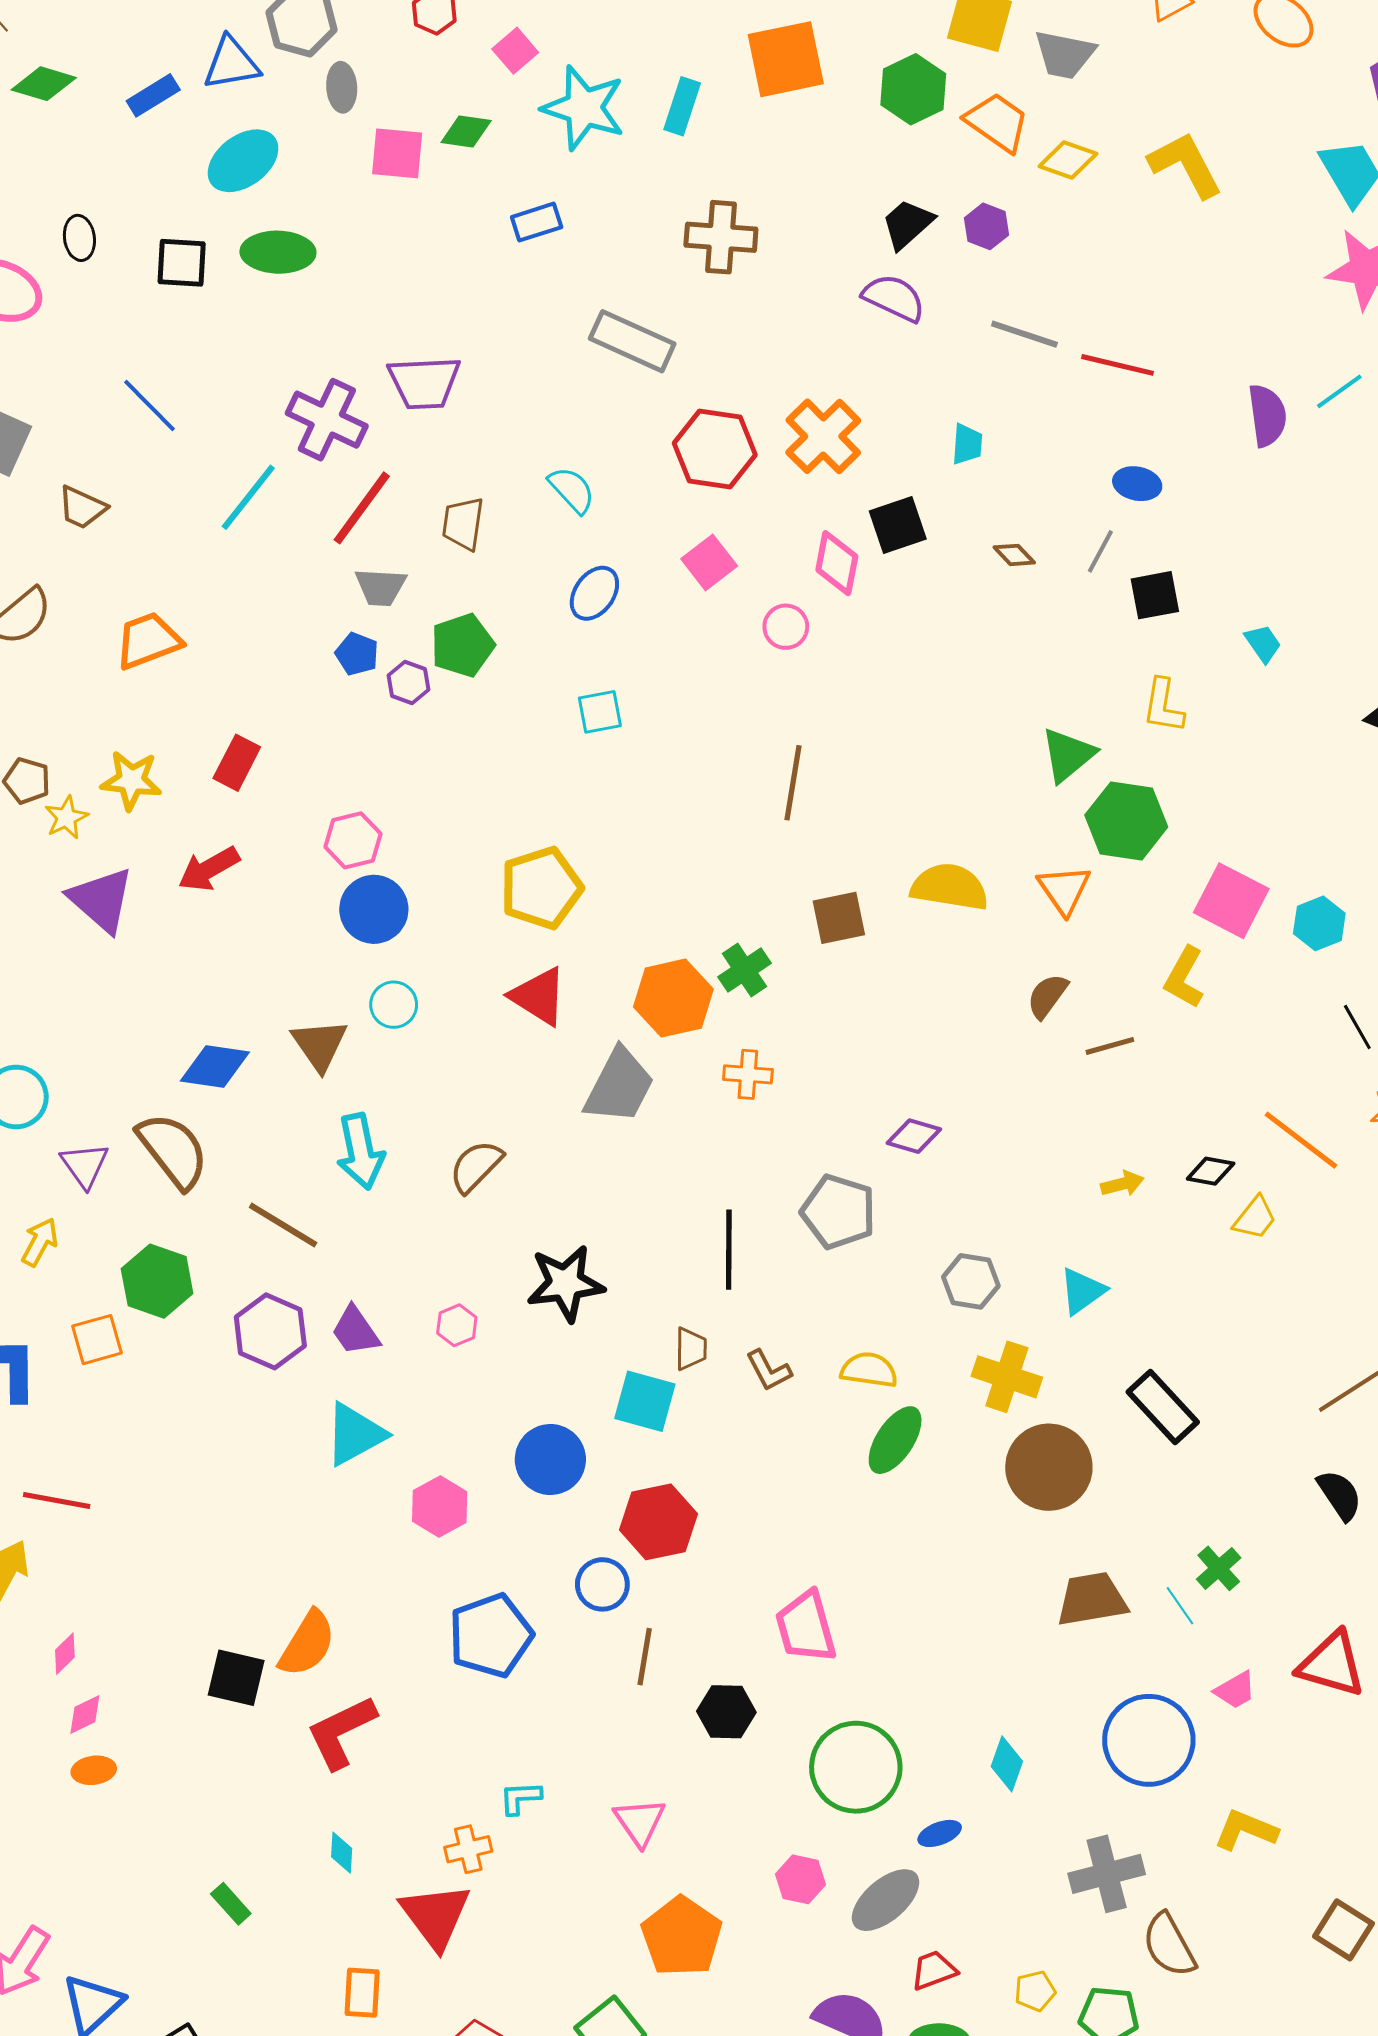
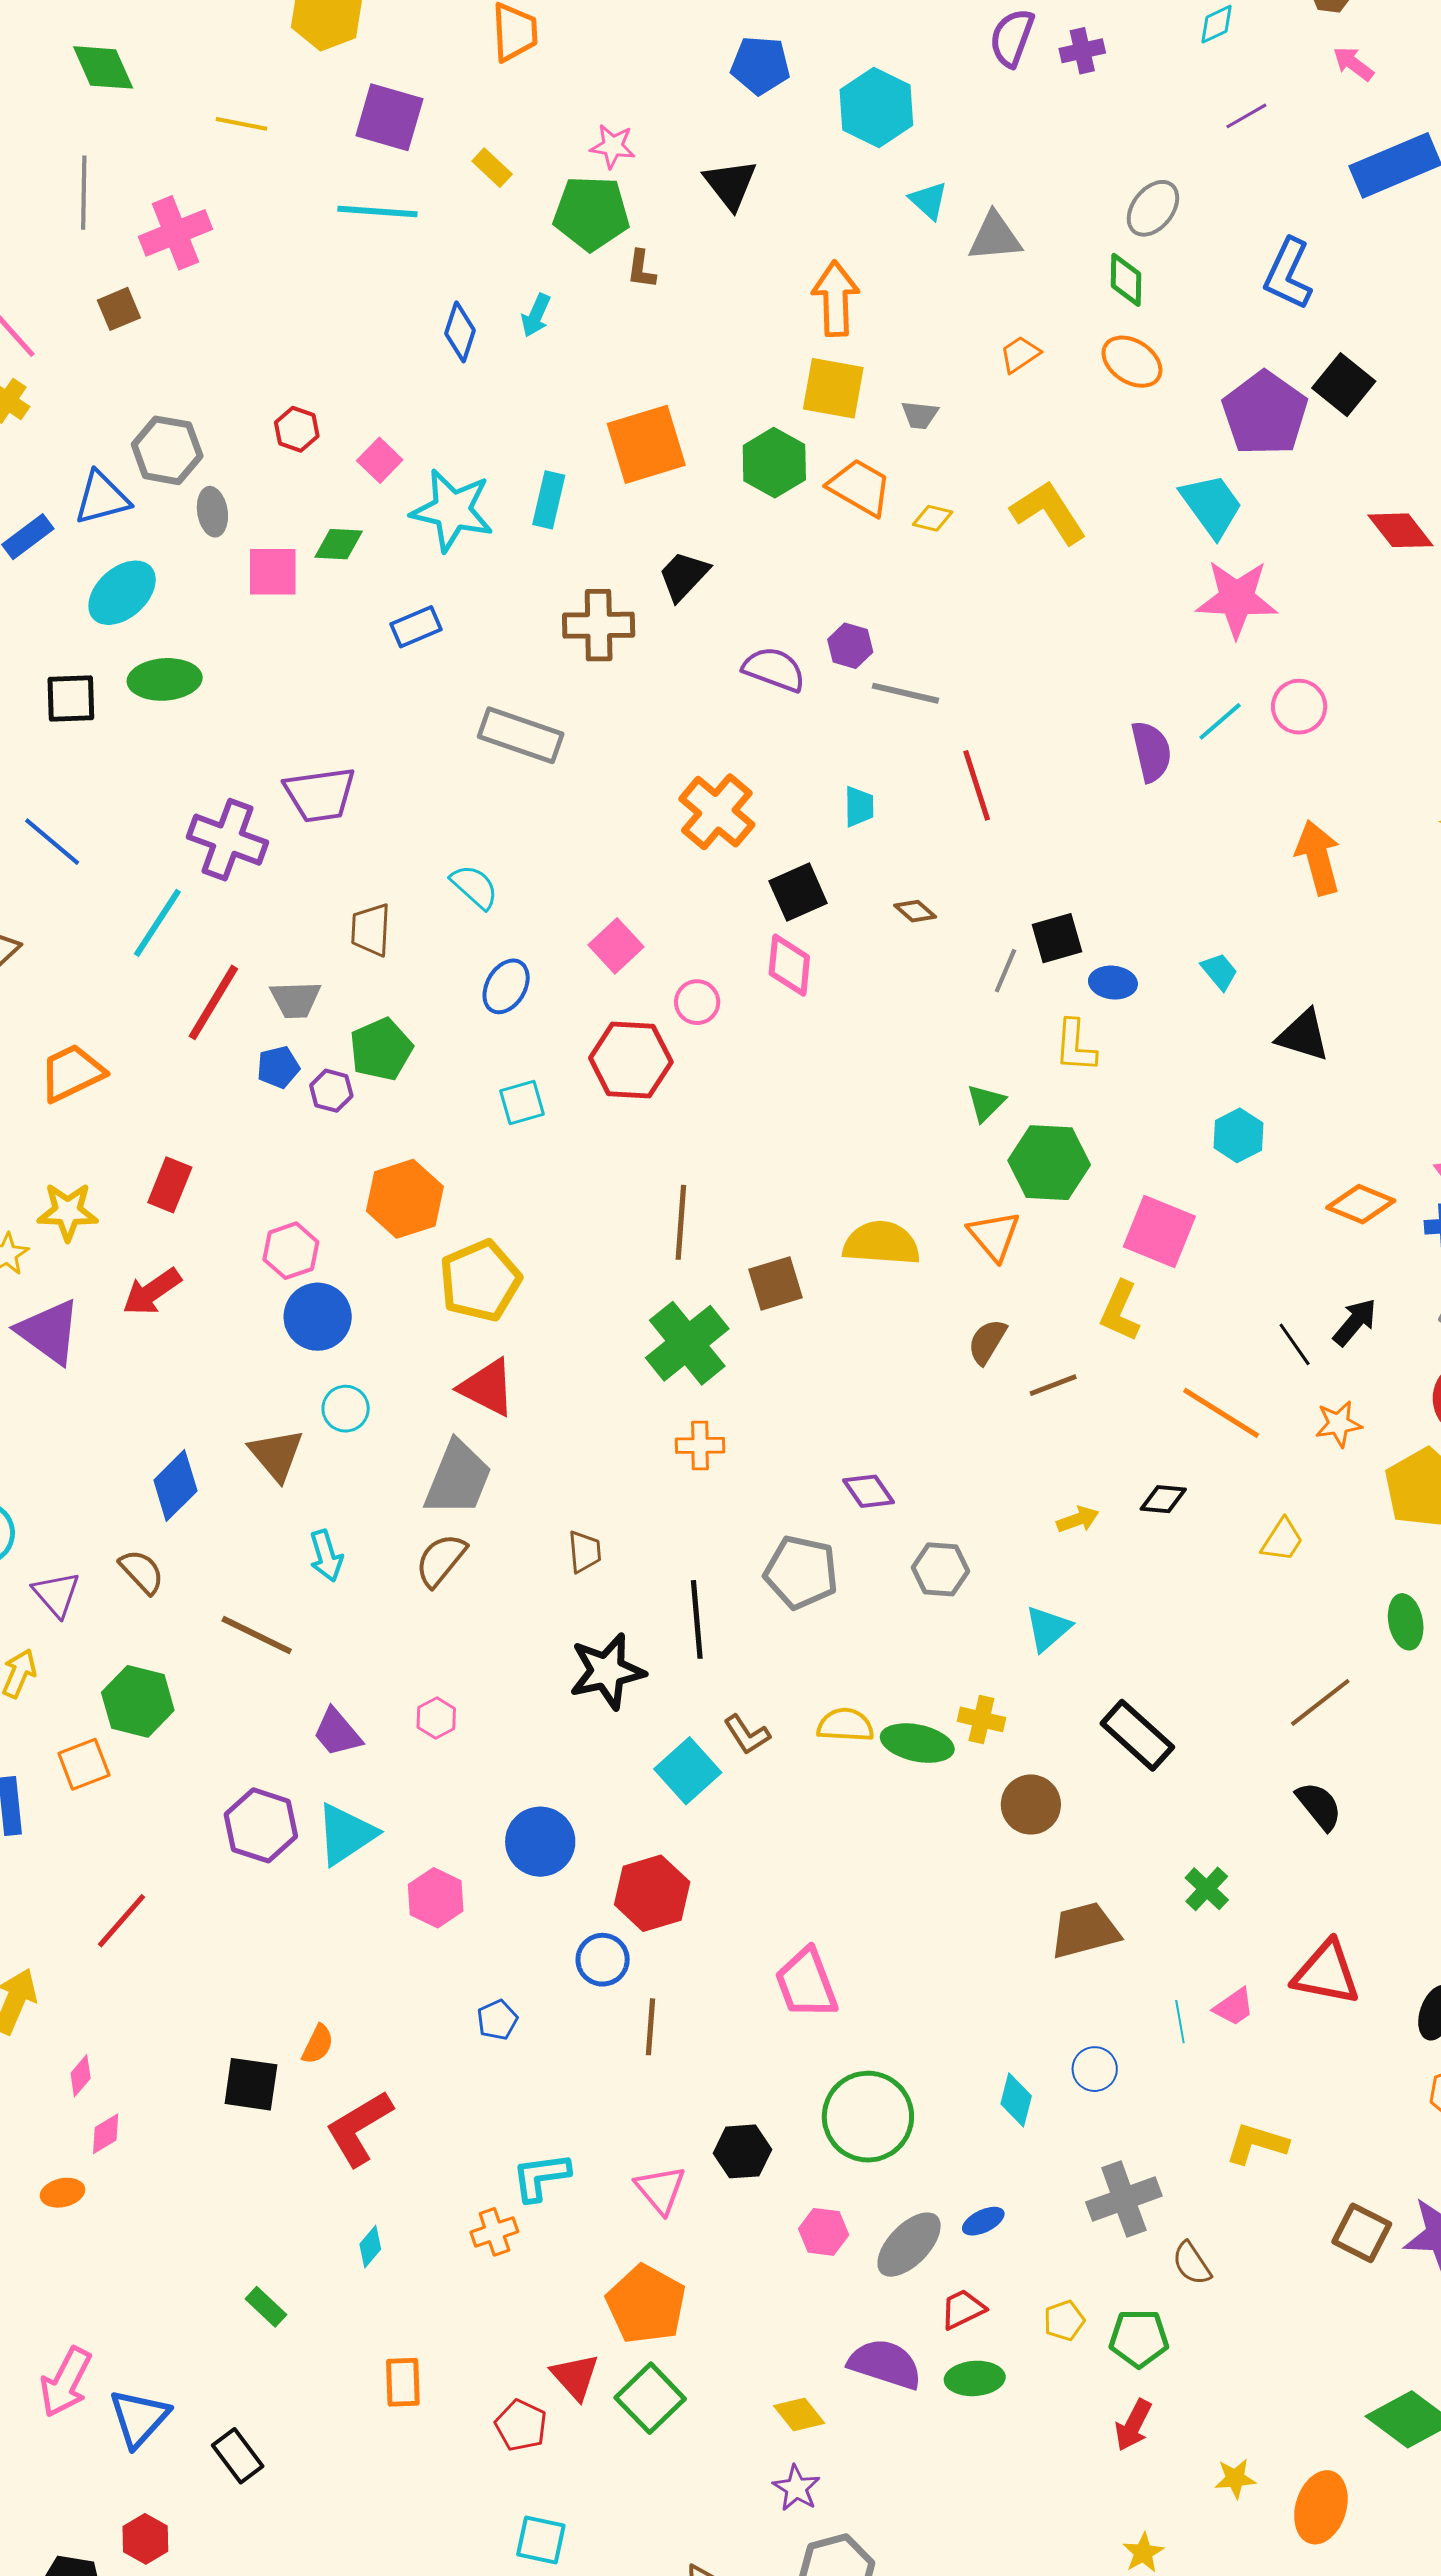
gray trapezoid: (1064, 55) -> (920, 415), size x0.6
yellow diamond: (1068, 160) -> (933, 518), size x0.7
black trapezoid: (907, 224) -> (684, 576), moved
purple hexagon: (987, 226) -> (850, 646), moved
red line: (1118, 365) -> (977, 785), moved, turned 64
red hexagon: (715, 449) -> (631, 1060), moved
blue ellipse: (1137, 484) -> (1113, 983), moved
red line: (362, 508) -> (213, 1002), moved
gray line: (1100, 551) -> (1006, 971), moved
pink diamond: (837, 563) -> (789, 965), moved
cyan trapezoid: (1263, 643) -> (1219, 971), moved
blue pentagon: (357, 654) -> (278, 1067), turned -30
green triangle: (1068, 755) -> (986, 1103), size x0.7
brown line: (793, 783) -> (681, 1222), moved
cyan hexagon: (1319, 923) -> (1238, 1135), moved
green cross: (744, 970) -> (687, 1343), size x1.6
orange hexagon: (673, 998) -> (405, 1199), moved
blue diamond: (215, 1067) -> (175, 1485), turned -48
gray trapezoid: (619, 1086) -> (458, 1478), moved
purple diamond: (914, 1136) -> (869, 1491), turned 44
orange line: (1301, 1140) -> (1221, 1413), moved
brown semicircle: (173, 1150) -> (142, 1572), size x0.6
cyan arrow: (360, 1151) -> (326, 1556), size x0.7
yellow trapezoid: (1255, 1218) -> (1282, 1540), moved
gray hexagon: (971, 1281) -> (940, 1569), moved
black star: (565, 1283) -> (607, 1671), moved
purple hexagon: (270, 1331) -> (261, 1825), moved
brown trapezoid: (691, 1349) -> (585, 1552), moved
yellow cross: (1007, 1377) -> (981, 1719), size x0.7
cyan square: (645, 1401) -> (688, 1771), moved, turned 38
green ellipse: (895, 1440) -> (917, 1743), moved, turned 74
brown circle: (1049, 1467) -> (1031, 1805), size x0.7
red line: (57, 1501) -> (121, 1921), moved, turned -54
cyan line: (1180, 1606) -> (1180, 2022), moved, turned 30
blue pentagon: (491, 1636) -> (497, 2020), size x0.5
orange semicircle: (307, 1644) -> (318, 2044), size x0.6
black hexagon: (726, 1712) -> (742, 2151), moved
blue circle: (1149, 1740) -> (1095, 2069), moved, size x0.5
orange ellipse: (94, 1770) -> (62, 2193), moved
cyan L-shape: (520, 1798) -> (541, 2177), size x1.4
blue ellipse: (940, 1833) -> (983, 2221), moved
cyan diamond: (342, 1853) -> (370, 2247), turned 42
red triangle: (435, 1916) -> (575, 2377), moved, size x0.7
orange pentagon: (682, 1937) -> (646, 2304), moved
brown semicircle: (1169, 1945) -> (1192, 2263), size x0.7

